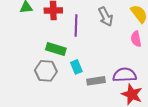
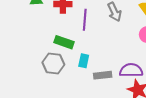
cyan rectangle: (76, 67) -> (84, 61), turned 32

